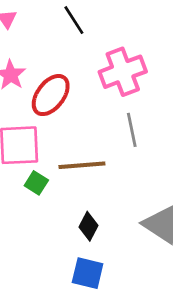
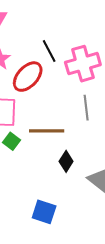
black line: (74, 20) -> (49, 51), moved
black diamond: (89, 226) -> (66, 161), moved

